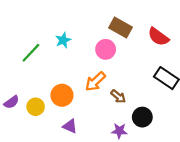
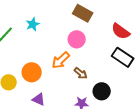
red semicircle: (158, 37) -> (121, 31), moved
pink circle: (106, 49) -> (77, 39), moved

